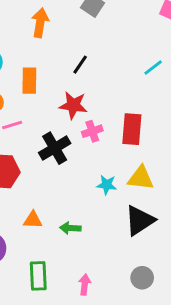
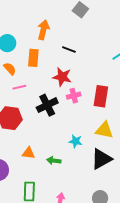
orange arrow: (40, 23) -> (43, 30), moved
black line: (80, 65) -> (69, 50), turned 72
cyan star: (107, 185) -> (76, 141), moved

